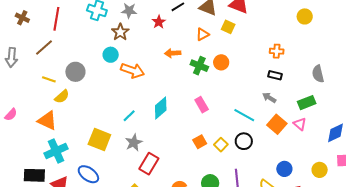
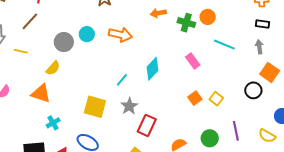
cyan circle: (111, 55) -> (87, 34), moved
yellow line: (49, 79) -> (21, 51), moved
gray arrow: (269, 98) -> (259, 47), turned 56
cyan line: (244, 115) -> (224, 45), moved
black circle: (244, 141) -> (253, 90), moved
cyan cross: (56, 151) -> (53, 123), size x0.6

